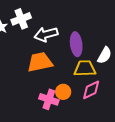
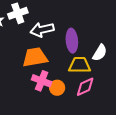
pink cross: (49, 99) -> (42, 81), moved

